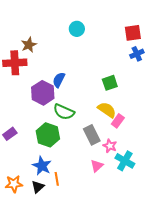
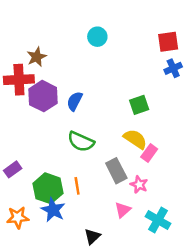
purple hexagon: (43, 93) -> (43, 96), moved
green hexagon: (48, 135) -> (48, 188), moved
cyan cross: (125, 161) -> (158, 220), moved
orange line: (57, 179) -> (77, 186), moved
orange star: (14, 184) -> (18, 217), moved
black triangle: (38, 187) -> (92, 236), moved

